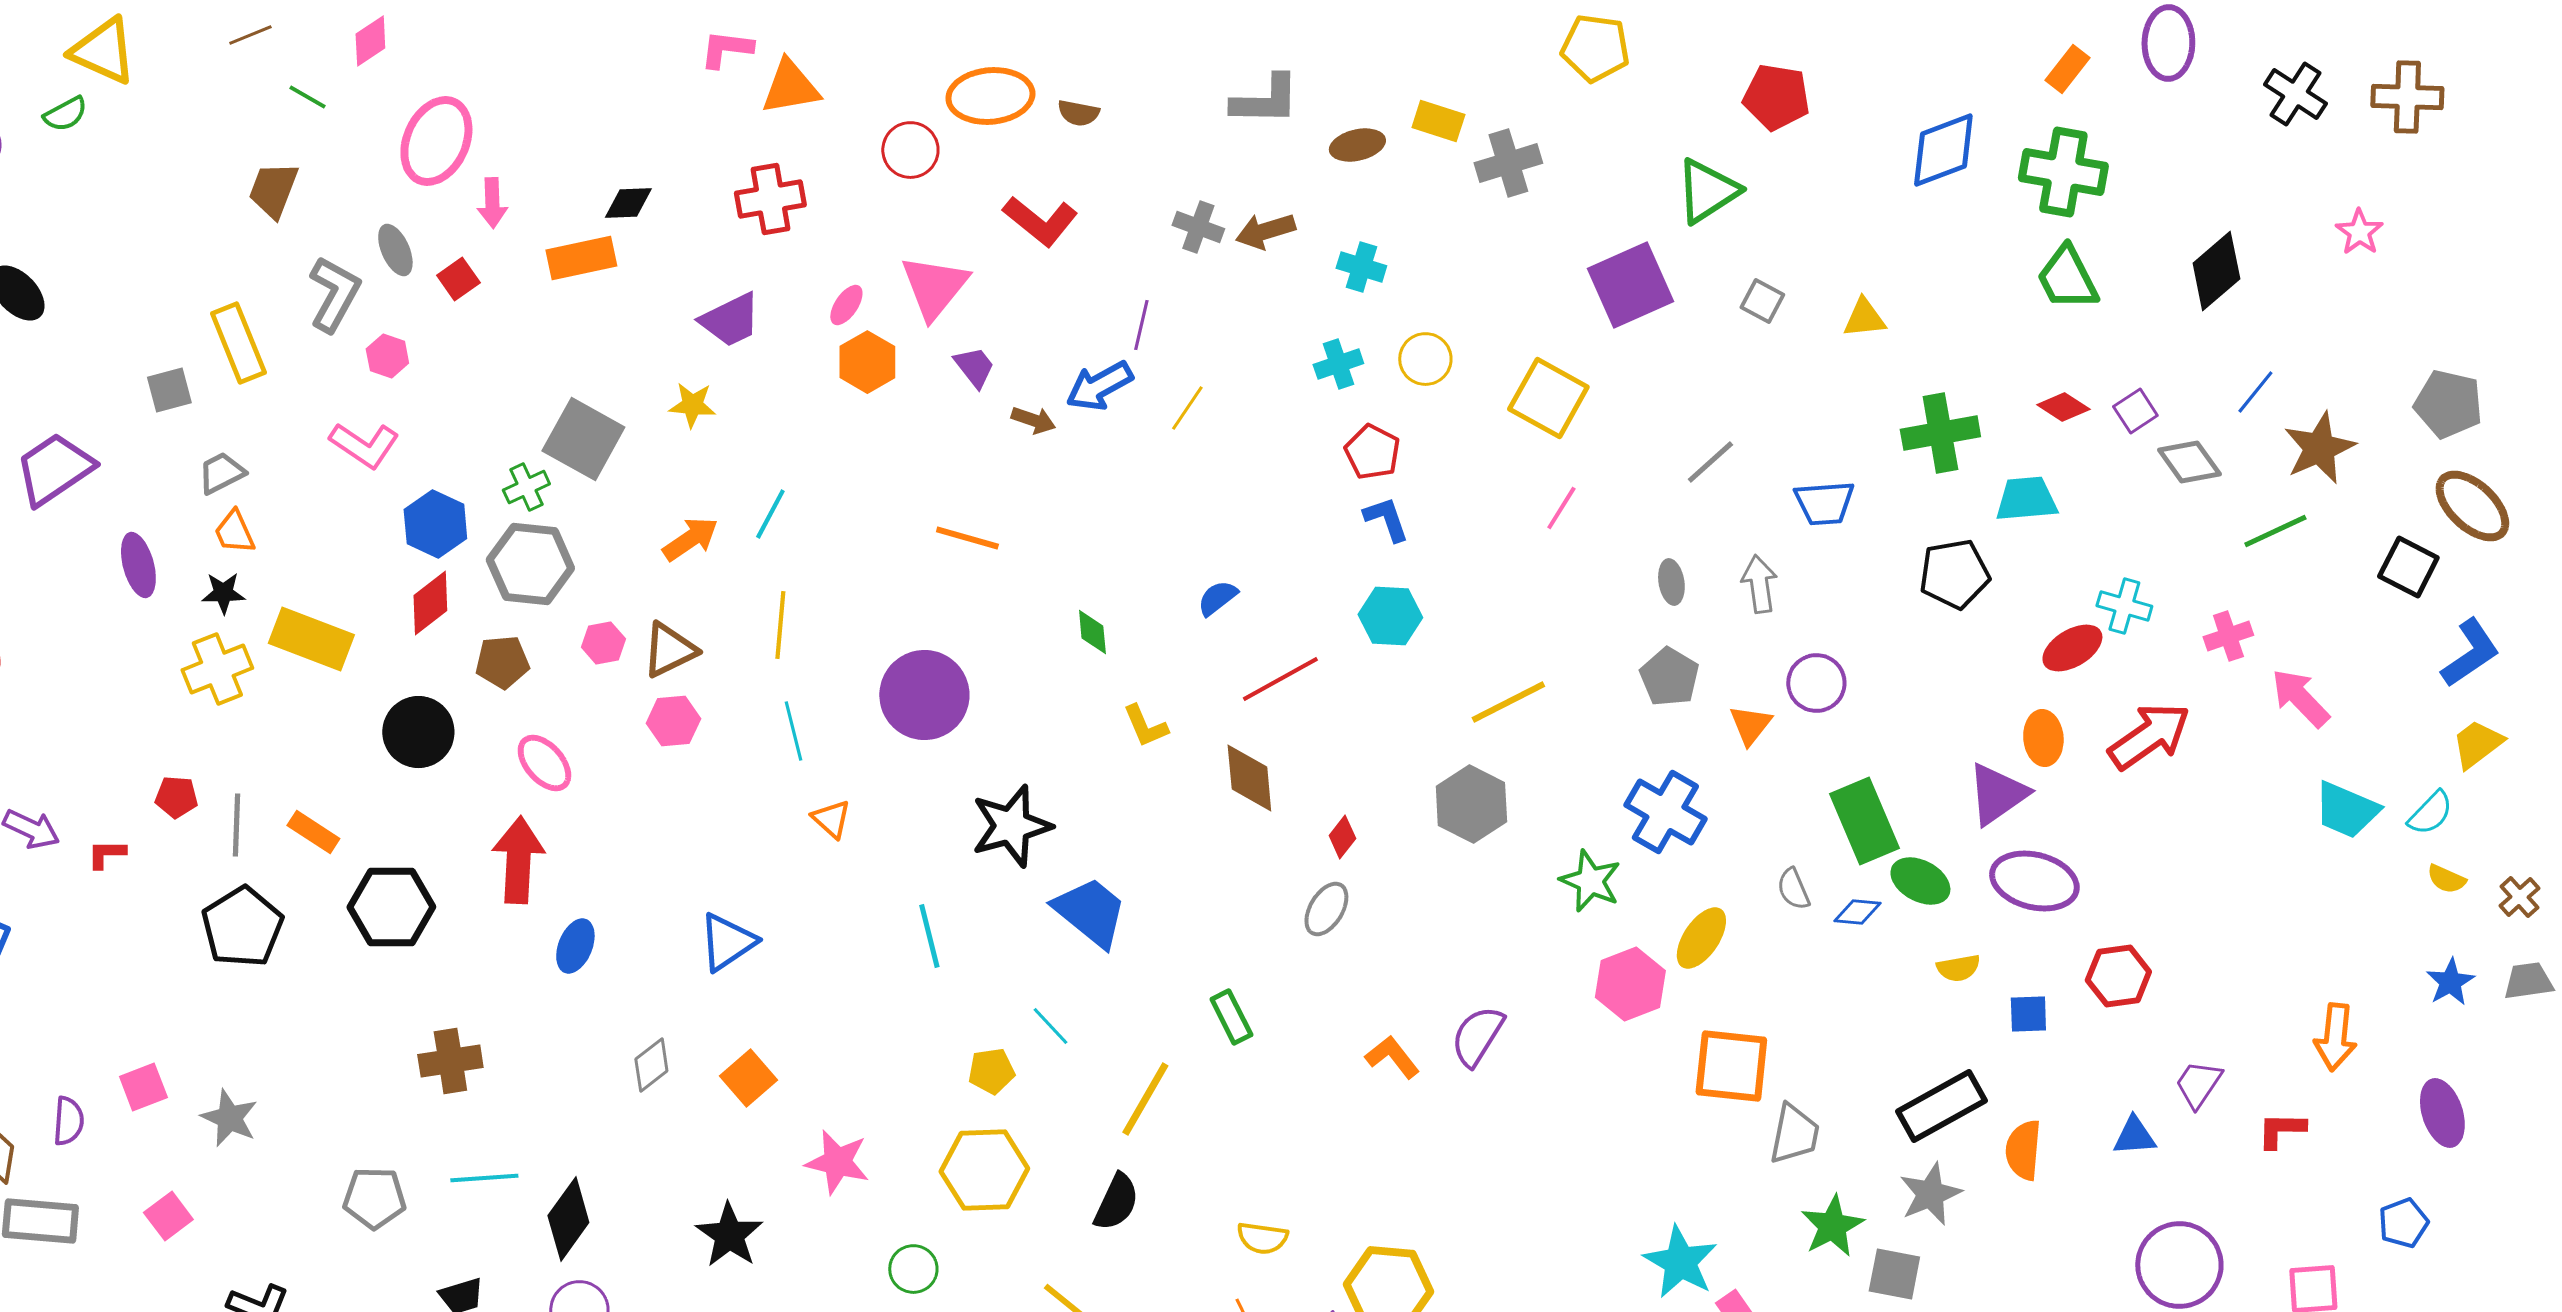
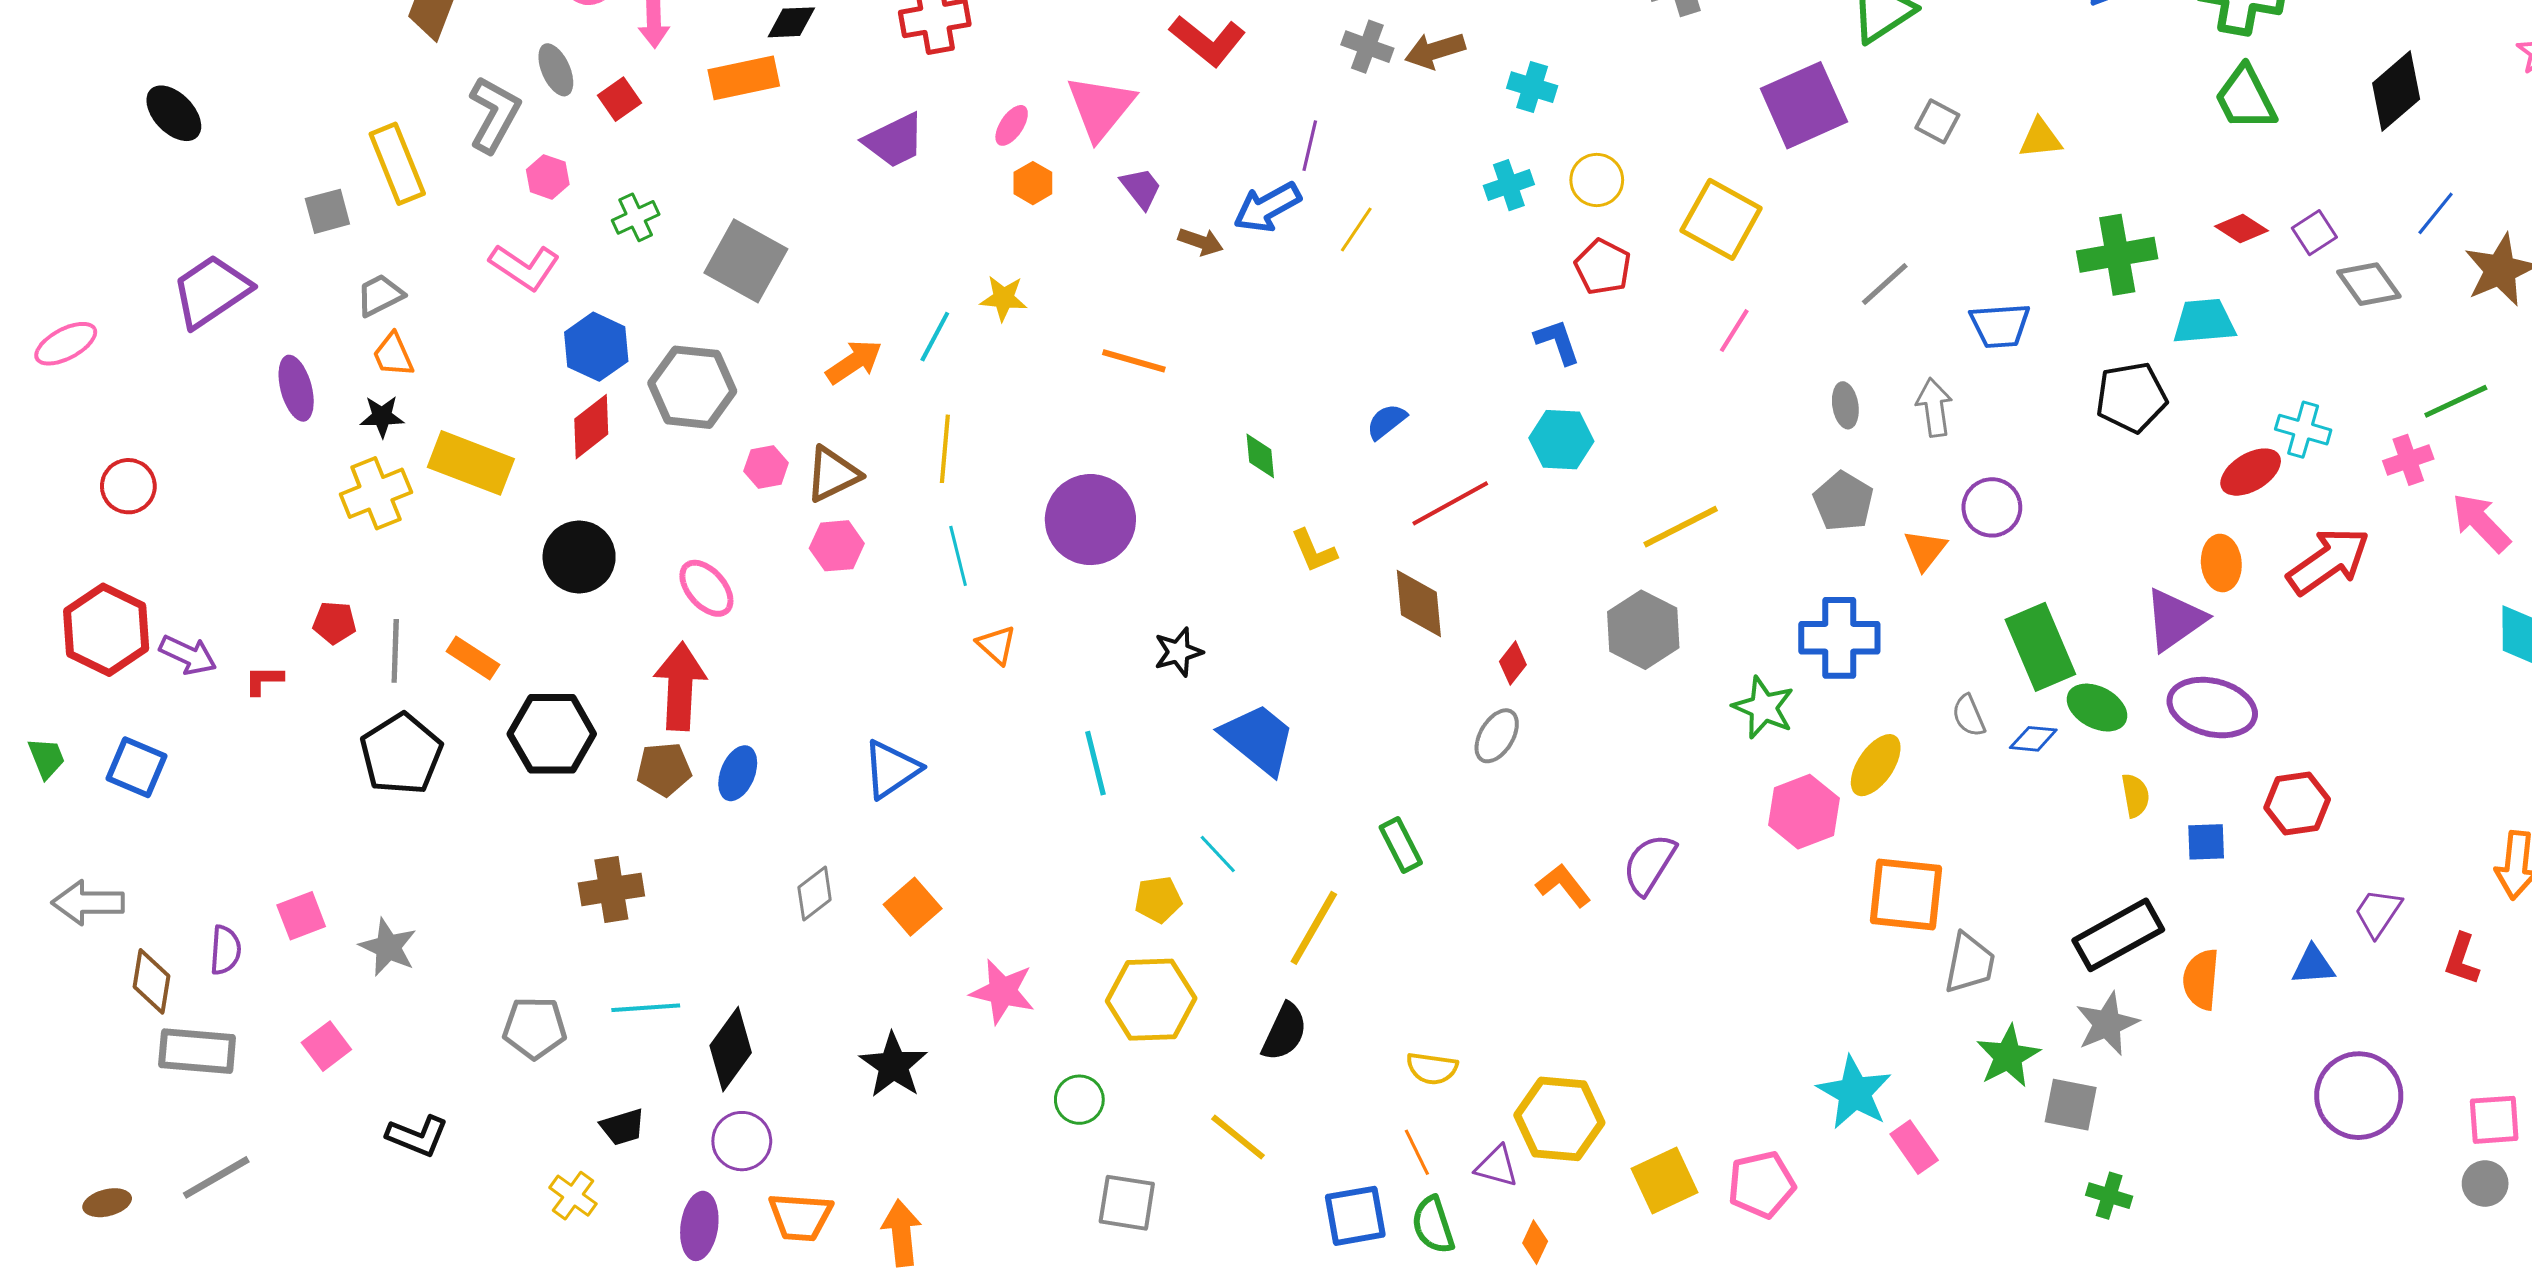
orange hexagon: (867, 362) -> (1033, 183), size x0.7
yellow star: (692, 405) -> (1004, 298), moved
red pentagon: (1372, 452) -> (1603, 267), moved
green cross: (526, 487) -> (636, 217), moved
green line: (2275, 531) -> (2456, 401), moved
brown pentagon: (502, 662) -> (664, 769), moved
blue cross: (1665, 812) -> (1839, 638), turned -30
black star: (1011, 826) -> (1178, 652), size x0.6
yellow semicircle: (1958, 968) -> (2135, 795), turned -90
red L-shape: (2281, 1130) -> (2462, 959), turned -72

